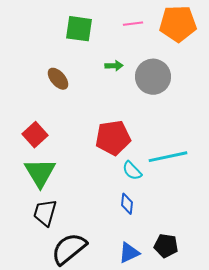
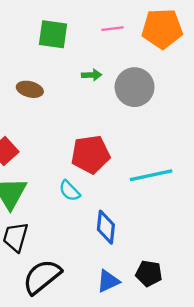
brown ellipse: (58, 79) -> (30, 89), turned -35
cyan semicircle: (132, 171) -> (69, 191), moved
blue diamond: (127, 204) -> (106, 227), size x1.4

